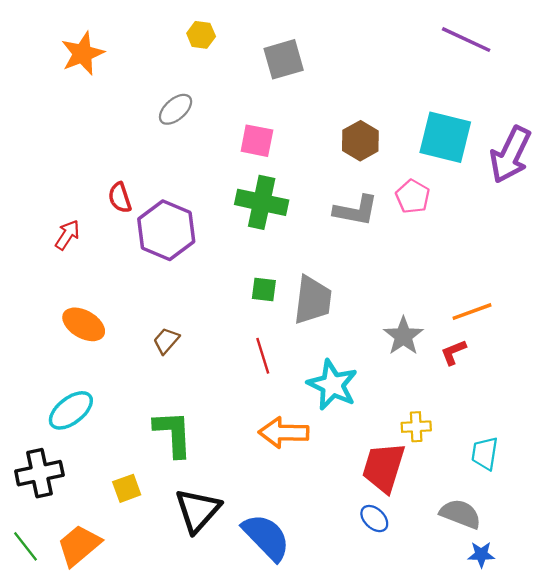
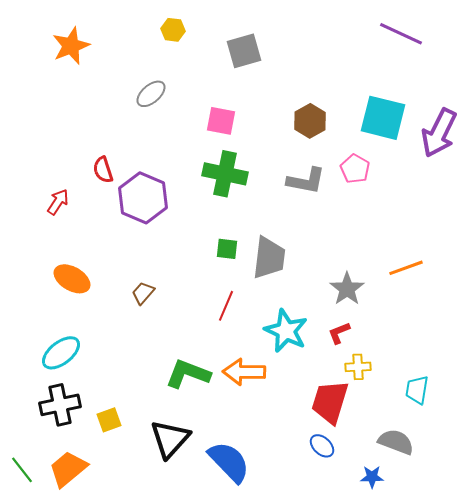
red L-shape: (453, 352) -> (339, 333), moved
red line: (263, 356) -> (226, 306), turned 40
green L-shape: (173, 434) -> (188, 374), moved, turned -66
black cross: (39, 473) -> (60, 405), moved
blue star: (481, 555) -> (372, 477), moved

